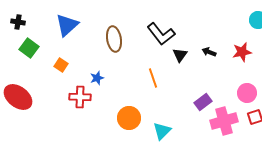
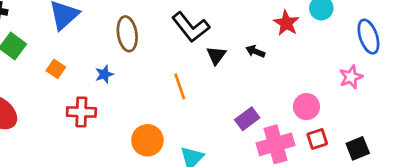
red star: (242, 52) -> (286, 23), moved, turned -30
blue star: (97, 78) -> (104, 74), moved

